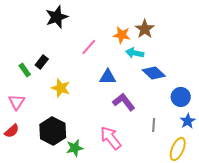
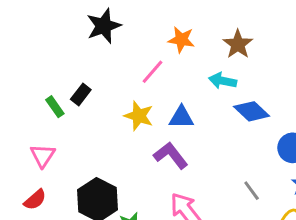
orange star: (122, 35) -> (181, 40), moved
yellow star: (61, 88) -> (139, 116), moved
purple L-shape: (124, 102) -> (171, 155), moved
gray line: (154, 125) -> (252, 191), turned -40

